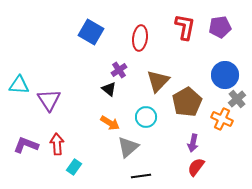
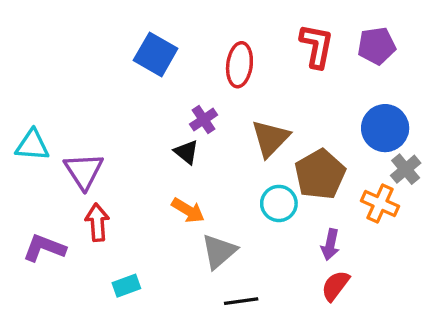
cyan circle: (146, 117) -> (279, 203), moved
red arrow: (57, 144) -> (97, 222), moved
cyan rectangle: (74, 167) -> (126, 286), turned 35

